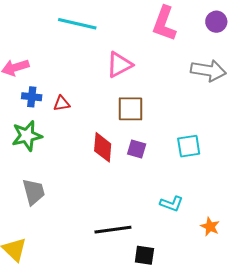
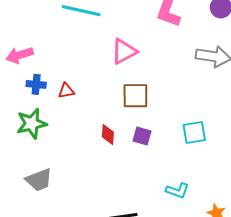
red diamond: (103, 147) -> (108, 135), size x0.7
gray trapezoid: (34, 192) -> (39, 180), turned 84

